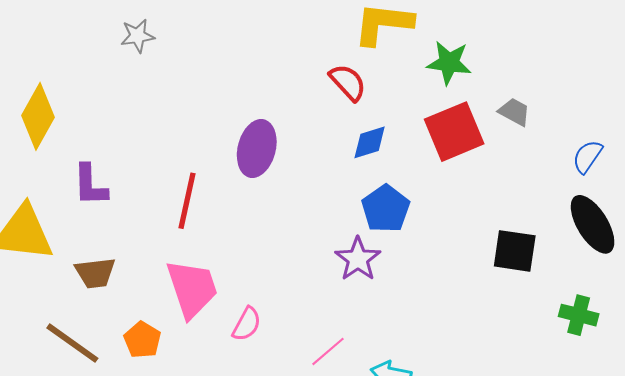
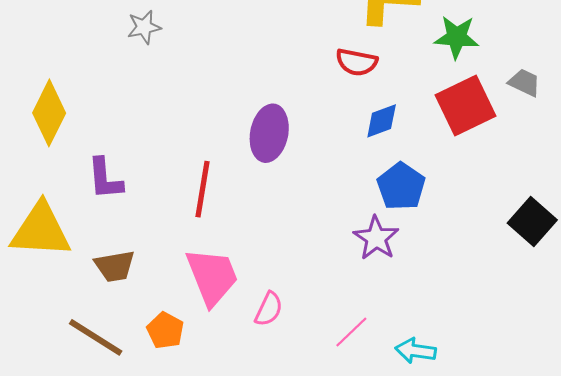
red semicircle: (348, 82) -> (357, 62), turned 147
black square: (515, 251) -> (532, 221), turned 36

